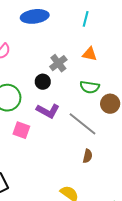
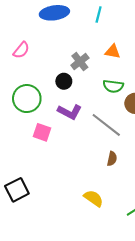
cyan line: (86, 19) -> (99, 15), moved

